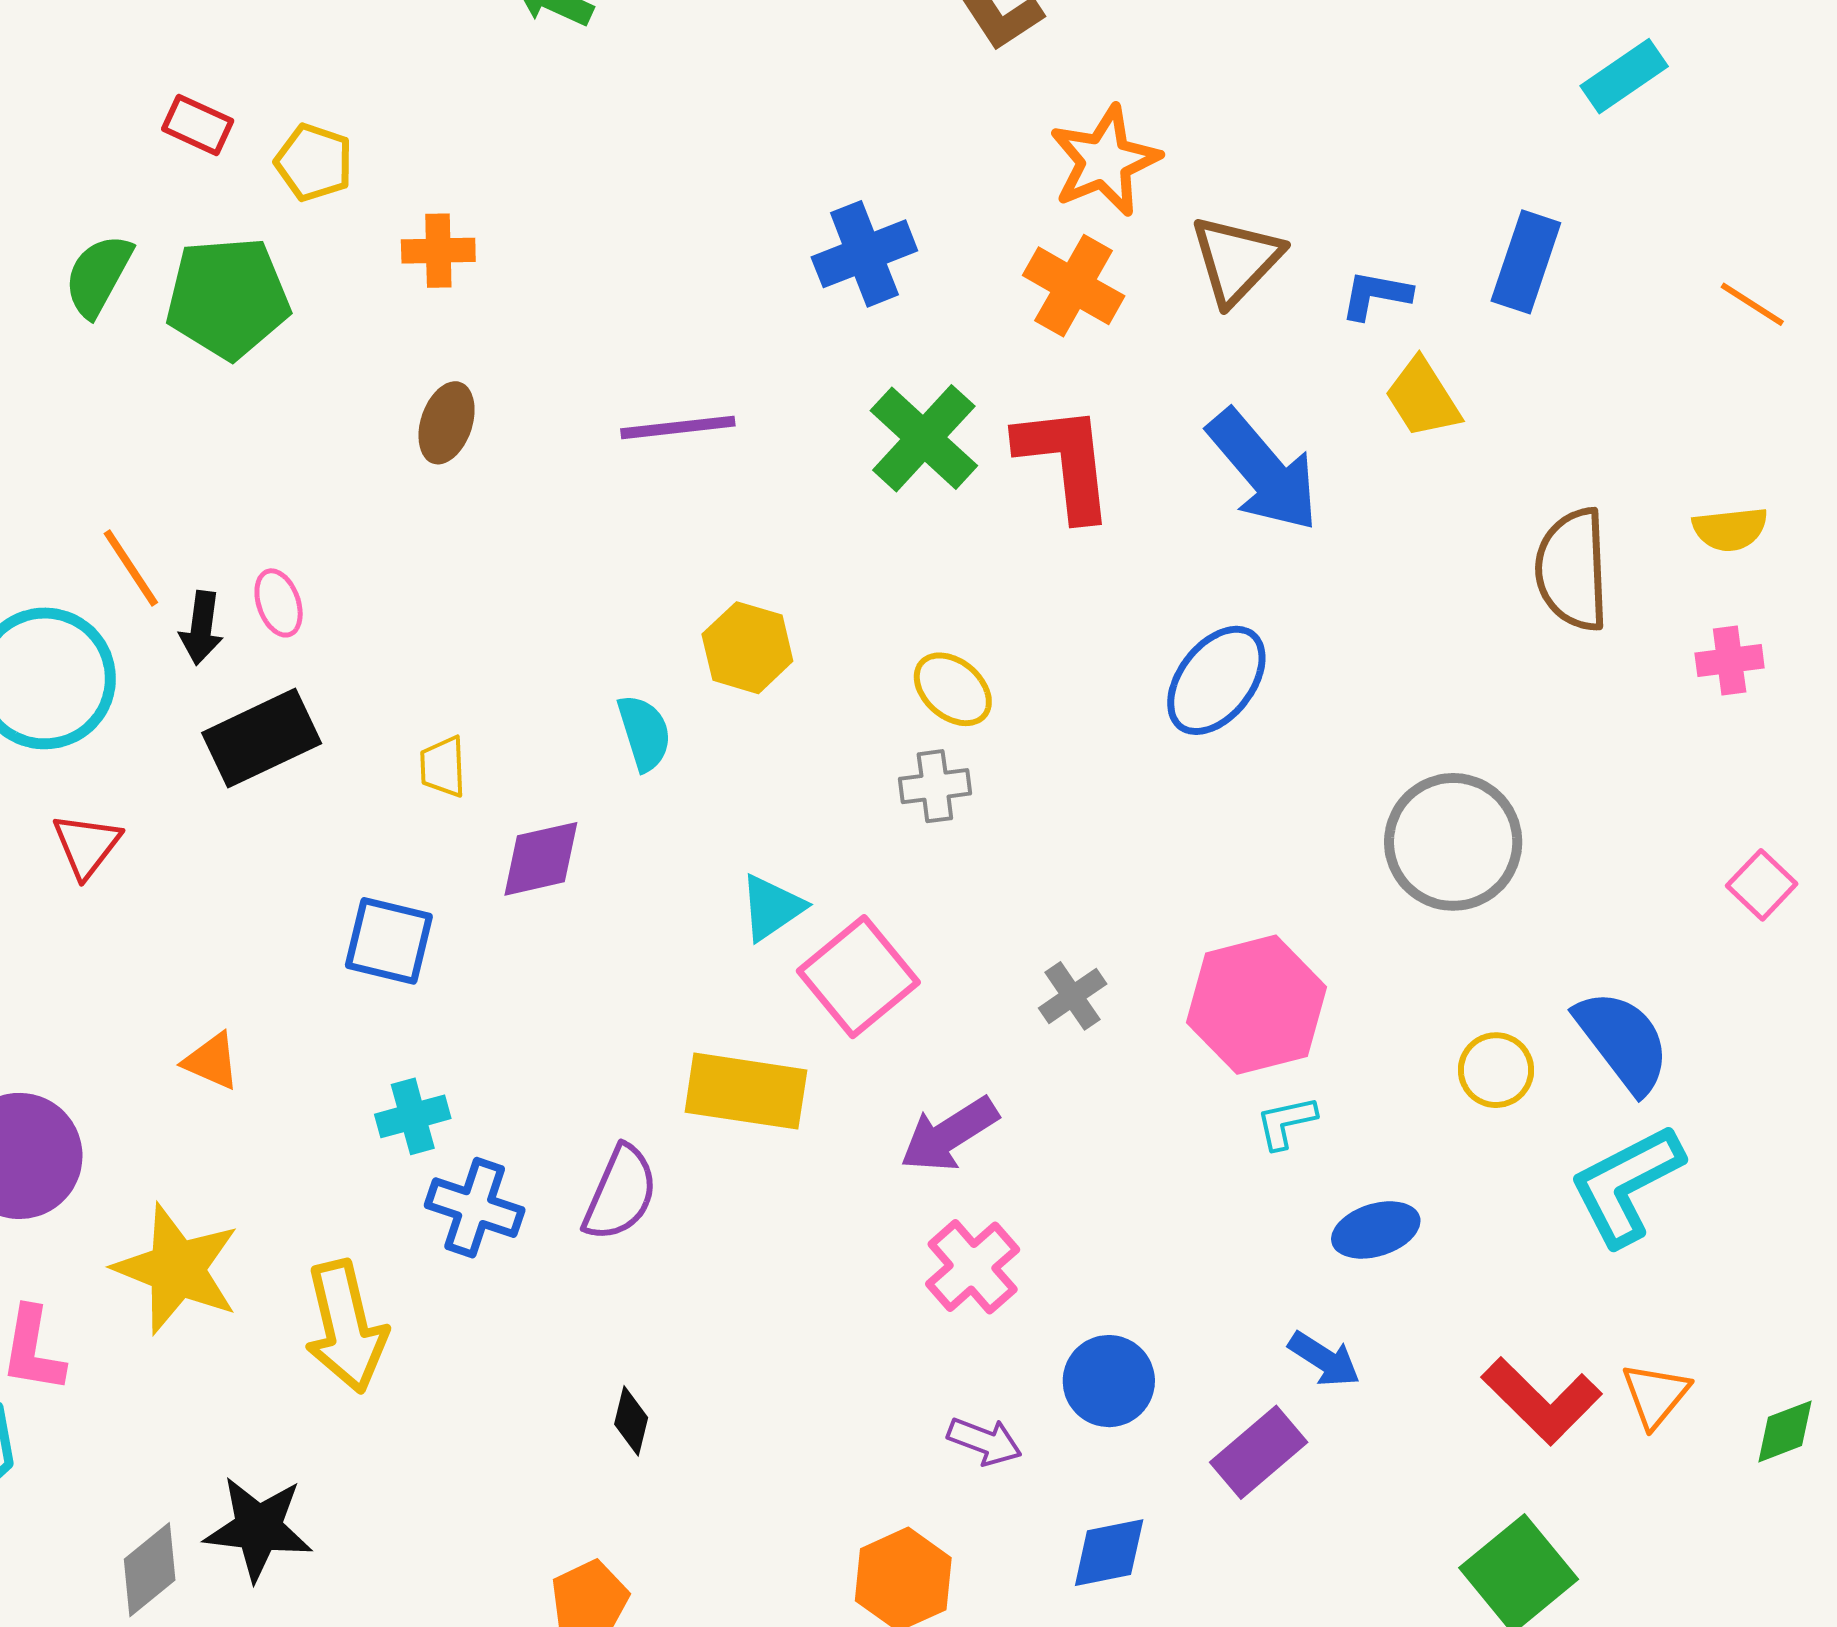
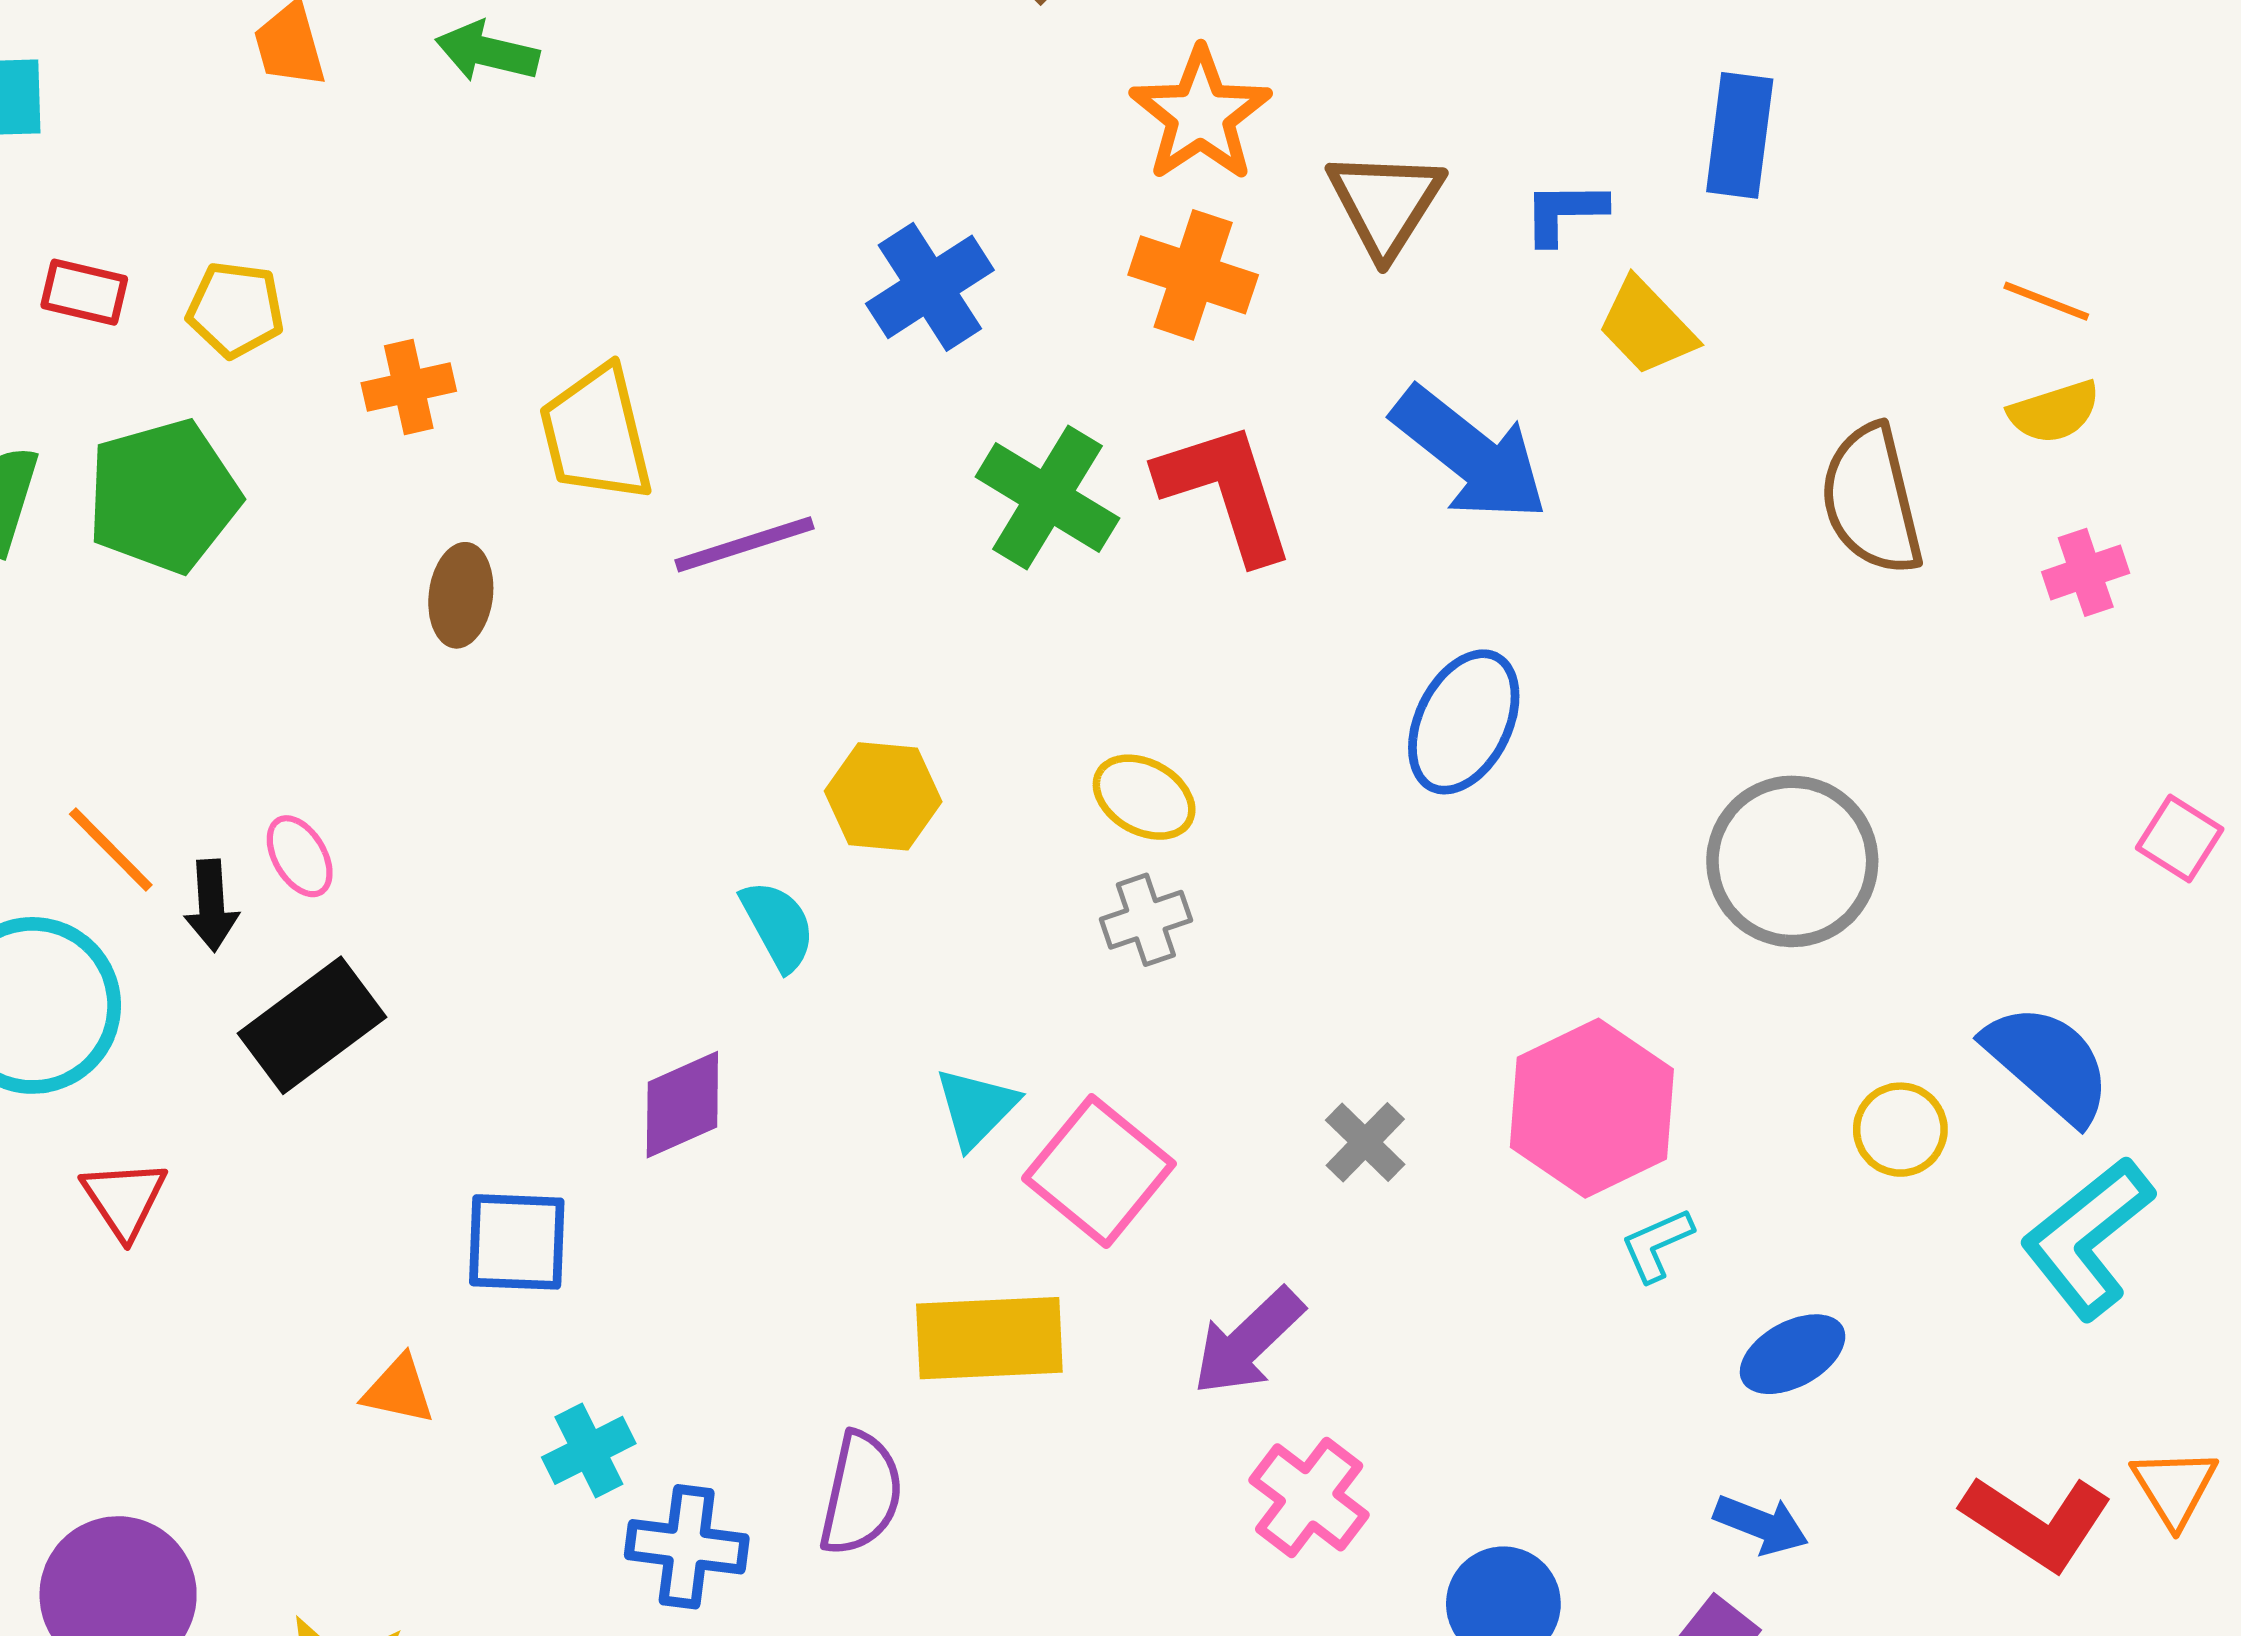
orange line: (1752, 304) -> (2046, 301), moved
yellow trapezoid: (443, 767) -> (596, 434), moved, size x1.8
orange triangle: (212, 1061) -> (399, 1390), moved

